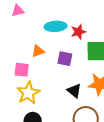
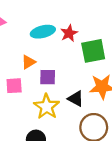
purple square: (65, 59) -> (48, 77), moved
yellow star: (28, 93) -> (47, 107), moved

